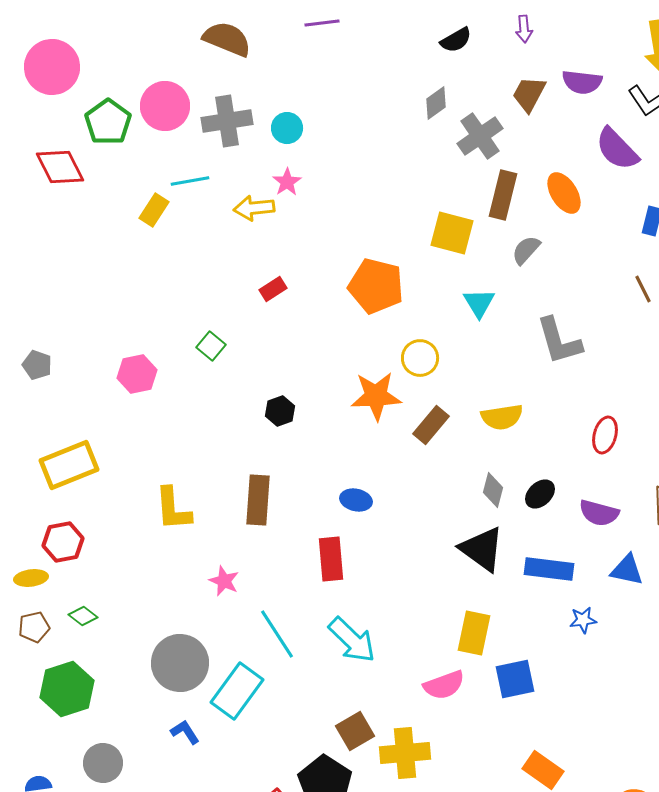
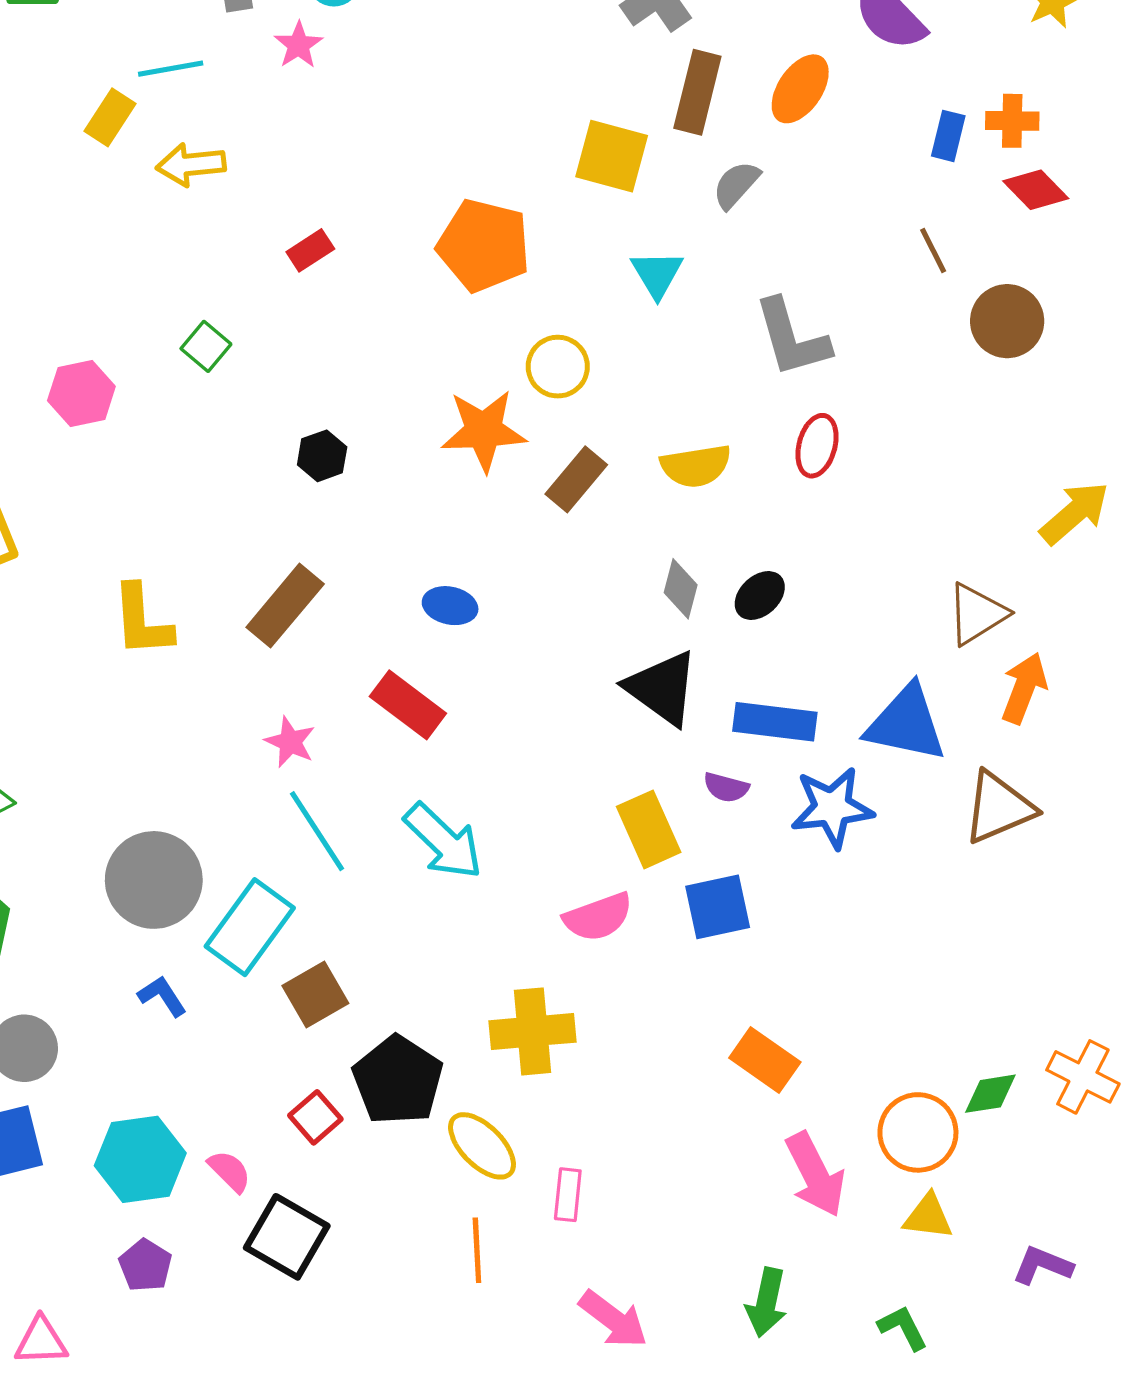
pink star: (287, 182) -> (299, 45), moved
orange ellipse: (564, 193) -> (800, 89), turned 66
yellow arrow: (254, 208) -> (191, 165), moved
red ellipse: (605, 435) -> (817, 446), moved
brown rectangle: (258, 500) -> (285, 606), turned 36
purple semicircle: (599, 513) -> (726, 787), moved, size x0.7
red rectangle: (331, 559) -> (408, 705), turned -48
blue triangle: (627, 570) -> (906, 723), size x1.5
pink star: (224, 581) -> (290, 742), moved
blue star: (583, 620) -> (832, 808), size x1.8
yellow rectangle: (474, 633) -> (649, 829), turned -36
brown square: (355, 731) -> (315, 994), moved

